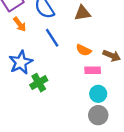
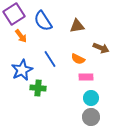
blue line: (52, 38) -> (50, 59), moved
brown arrow: (112, 56) -> (101, 48), moved
green cross: (39, 83) -> (38, 88), turned 35

